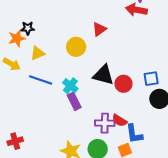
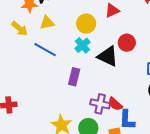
red circle: (123, 84) -> (127, 43), moved
cyan cross: (70, 86) -> (82, 45), moved
purple rectangle: (74, 101) -> (74, 77), turned 30

